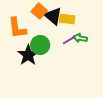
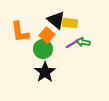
orange square: (39, 11) -> (47, 35), moved
black star: (28, 55) -> (45, 72), moved

